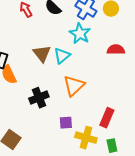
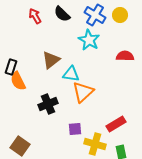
brown triangle: (42, 54) -> (51, 60), turned 30
cyan triangle: (62, 56) -> (71, 74), moved, turned 48
red rectangle: (107, 118) -> (116, 124), turned 36

